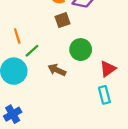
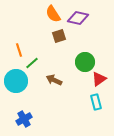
green circle: (81, 50) -> (85, 62), moved
blue cross: (13, 114) -> (24, 119), moved

